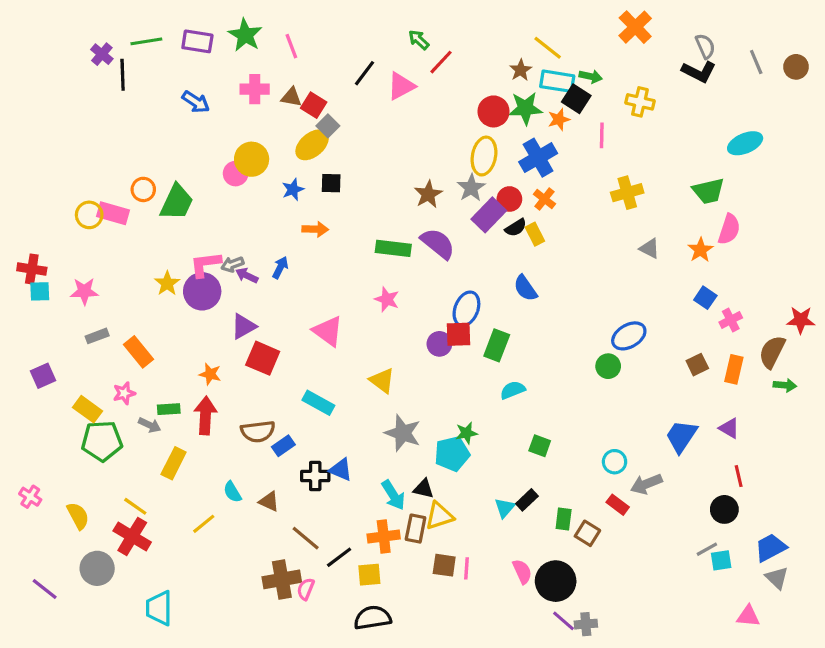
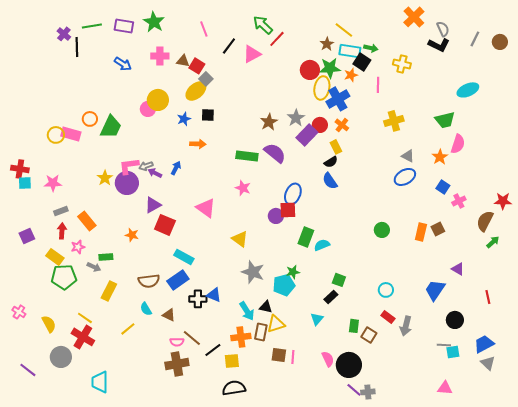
orange cross: (635, 27) -> (414, 17), moved
green arrow: (419, 40) -> (263, 25), size x1.5
pink line: (291, 46) -> (204, 29), moved
gray line: (756, 62) -> (475, 39), turned 49
yellow ellipse: (484, 156) -> (322, 88), moved
black semicircle: (516, 228) -> (331, 162), moved
blue ellipse: (629, 336) -> (405, 177), moved
green rectangle: (497, 345) -> (306, 237), moved
orange rectangle: (734, 369) -> (421, 232), moved
green arrow: (785, 385) -> (493, 242), turned -48
cyan rectangle: (318, 403) -> (184, 257), moved
red arrow: (205, 416) -> (62, 231), moved, size x0.7
brown semicircle: (258, 431) -> (149, 281), moved
blue trapezoid: (681, 436) -> (435, 290), moved
blue rectangle: (283, 446) -> (178, 280), size x1.5
red line: (739, 476) -> (488, 297), moved
gray arrow: (646, 484) -> (406, 326), moved, turned -54
black rectangle: (527, 500) -> (331, 297), moved
gray line: (707, 549) -> (444, 345), turned 32
pink semicircle: (306, 589) -> (177, 342), moved, turned -112
pink triangle: (748, 616) -> (445, 388), moved

